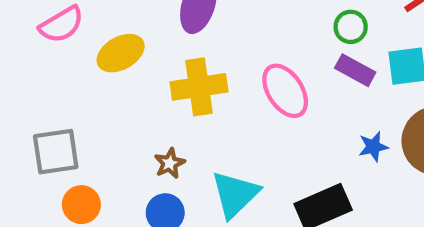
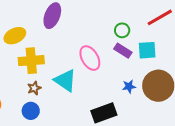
yellow cross: (199, 87) -> (31, 61), moved
cyan triangle: (235, 194) -> (65, 80), moved, turned -45

